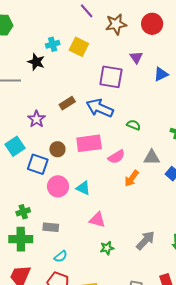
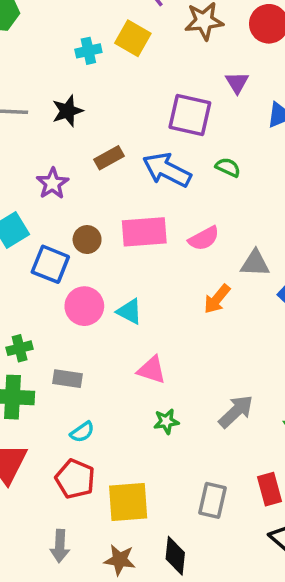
yellow square: (79, 47) -> (133, 38), moved
black star: (36, 62) -> (68, 111), moved, turned 30
green semicircle: (134, 125) -> (228, 167), moved
pink semicircle: (116, 157) -> (204, 238), moved

